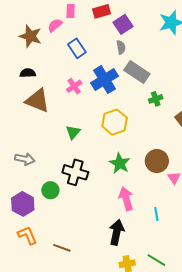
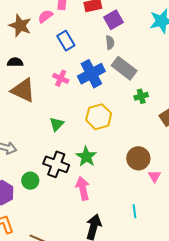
pink cross: (74, 86) -> (61, 78), turned -35
green star: (120, 163) -> (86, 157), moved
pink arrow: (126, 199) -> (83, 188), moved

